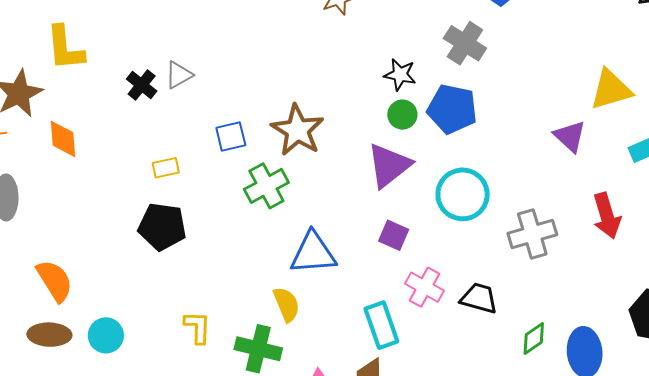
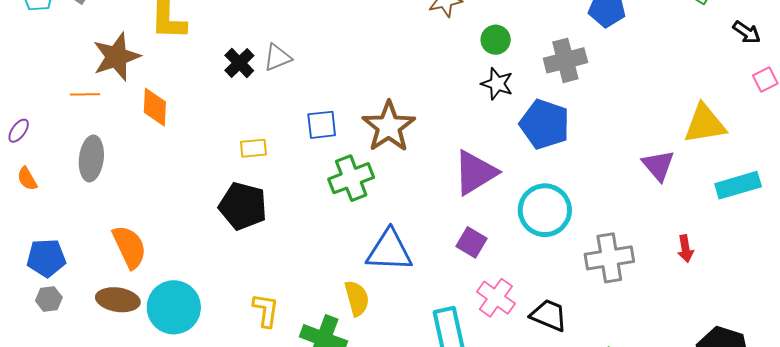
gray cross: (465, 43) -> (565, 60), turned 36
green circle: (402, 115) -> (496, 40), moved
red arrow: (607, 216) -> (685, 249), size x0.6
cyan circle: (106, 335) -> (174, 307), size x1.5

